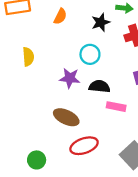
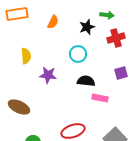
purple star: (70, 78) -> (48, 75), moved
brown ellipse: (66, 117) -> (19, 107), moved

